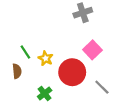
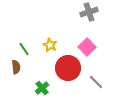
gray cross: (83, 13) -> (89, 12), moved
yellow star: (46, 58) -> (50, 45), moved

